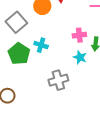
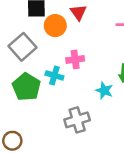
pink cross: (79, 35) -> (75, 59), moved

